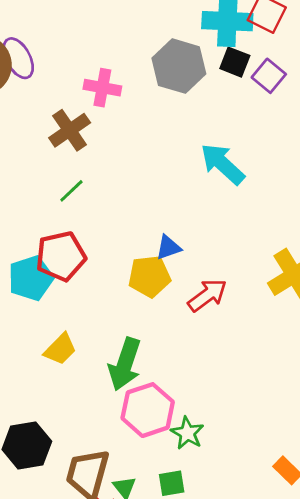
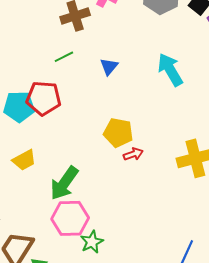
blue triangle: (168, 247) -> (109, 67), moved, turned -48
yellow pentagon: (149, 276) -> (118, 133), moved
red arrow: (207, 295) -> (133, 154), size x0.7

